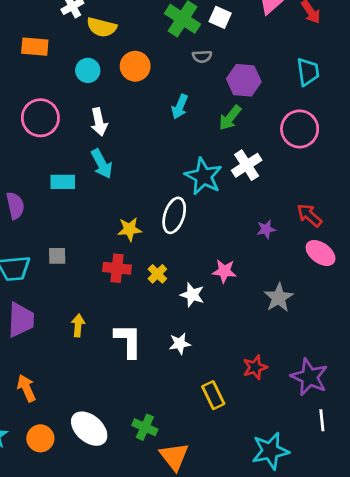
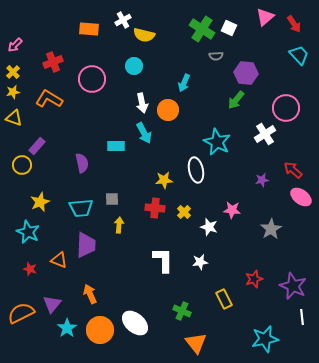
orange rectangle: (35, 47) -> (89, 29), moved
orange circle: (135, 66) -> (168, 110), moved
cyan trapezoid: (308, 72) -> (299, 55), moved, turned -35
cyan arrow: (180, 107) -> (184, 83), moved
pink circle: (40, 118) -> (92, 79), moved
white cross: (247, 165) -> (265, 134), moved
white ellipse: (174, 215) -> (196, 170), turned -30
yellow arrow: (78, 325) -> (119, 225), moved
green cross: (145, 427) -> (182, 311), moved
orange circle: (40, 438) -> (100, 330), size x1.4

